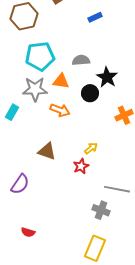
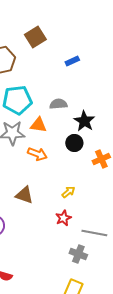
black circle: (90, 93) -> (74, 143), moved
red star: (81, 166) -> (63, 218), moved

